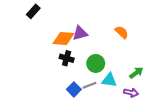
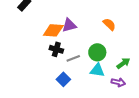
green circle: (96, 63) -> (97, 52), moved
gray line: (89, 85) -> (73, 58), moved

